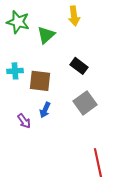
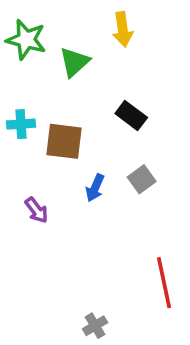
gray square: (85, 103) -> (142, 179), size x0.7
blue arrow: (45, 110) -> (95, 188), moved

